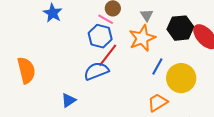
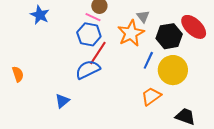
gray triangle: (147, 15) -> (143, 17), moved
black hexagon: (180, 28) -> (169, 36), moved
orange semicircle: (26, 70) -> (18, 74), size x0.6

